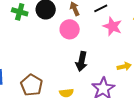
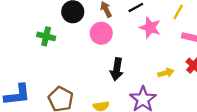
green cross: (20, 12) -> (46, 36), moved

